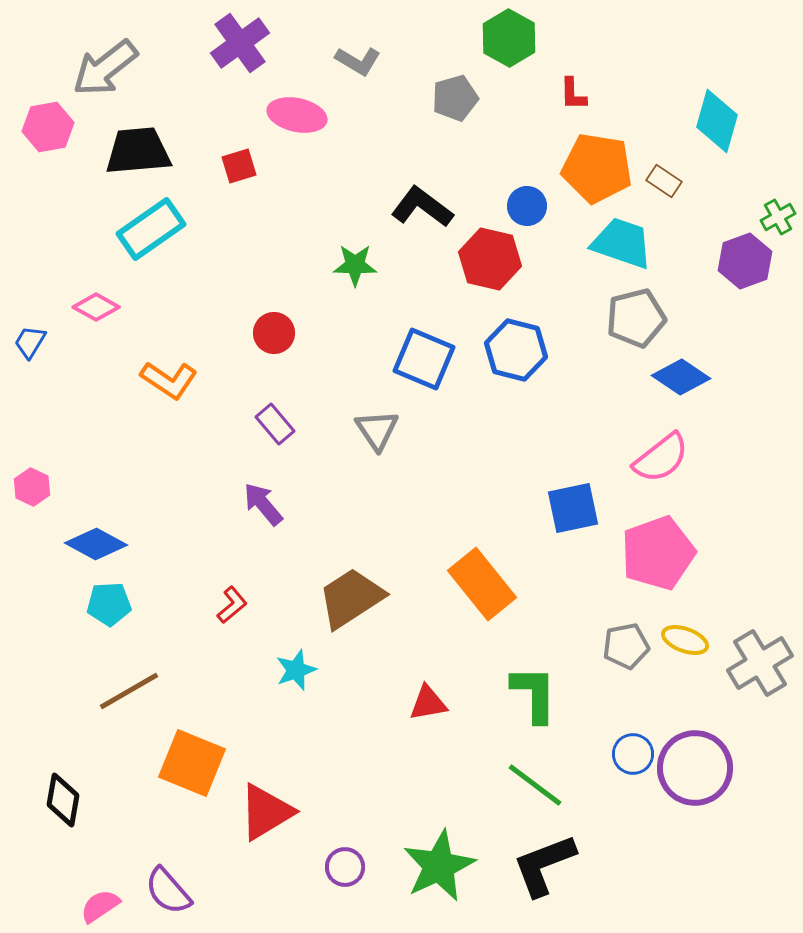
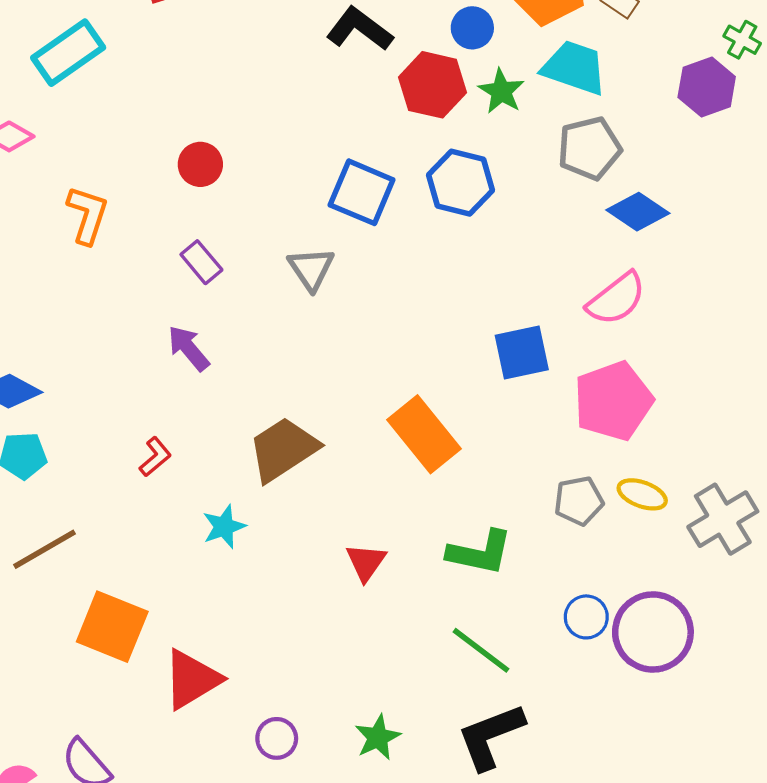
green cross: (778, 217) -> (742, 40), turned -32
green star: (355, 265) -> (501, 91), moved, turned 30
orange L-shape: (169, 380) -> (87, 215), turned -106
green L-shape: (534, 694) -> (480, 552), turned 102
red triangle: (428, 703) -> (366, 562), turned -45
green star: (439, 866) -> (378, 737), size x0.6

